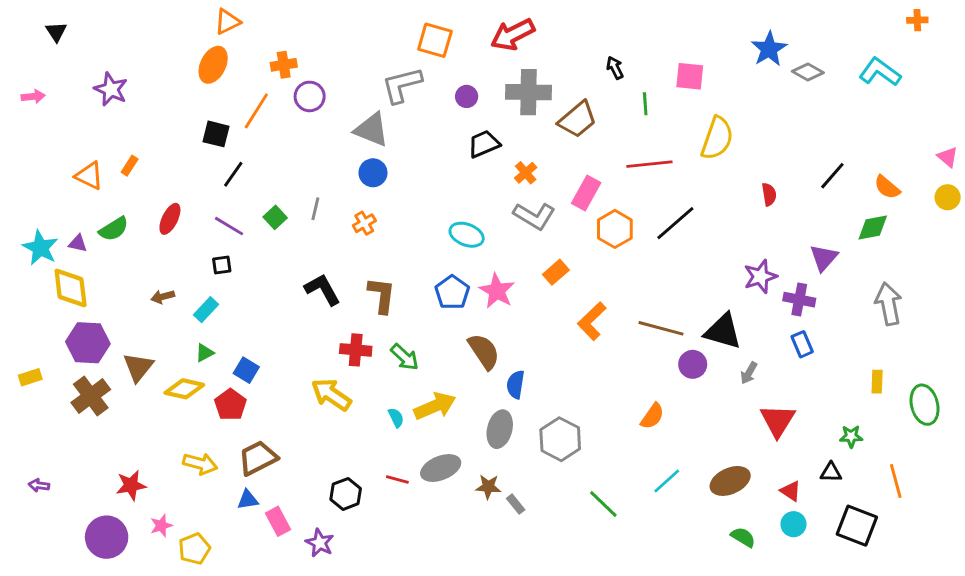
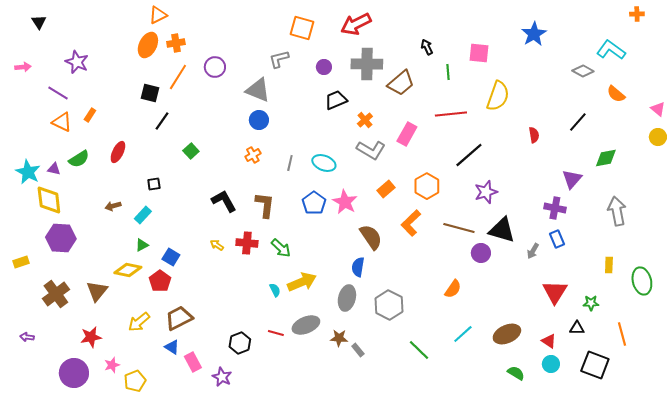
orange cross: (284, 65) -> (176, 43), moved
gray diamond: (808, 72) -> (583, 71), moved
gray L-shape: (402, 85) -> (279, 59), size x0.7
orange semicircle: (887, 187) -> (616, 94), moved
gray line: (315, 209) -> (290, 163), moved
purple line: (229, 226) -> (58, 93), moved
orange hexagon: (615, 229) -> (427, 186), moved
purple star: (760, 276) -> (486, 192), moved
brown semicircle: (484, 351) -> (371, 237), moved
brown triangle: (138, 367) -> (97, 291), moved
gray arrow: (749, 373) -> (533, 251), moved
yellow arrow: (331, 395) -> (217, 245), moved, size x0.5
brown cross: (91, 396) -> (56, 294), moved
red triangle: (778, 420) -> (555, 292), moved
yellow arrow: (200, 464) -> (139, 322), turned 125
blue triangle: (248, 500) -> (172, 347), turned 42

